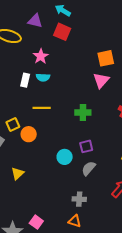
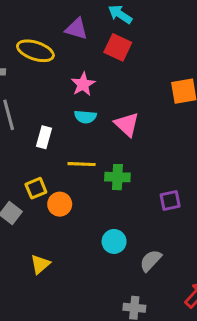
white rectangle: (25, 80) -> (44, 137), moved
pink triangle: (101, 80) -> (127, 124), moved, turned -30
green cross: (83, 113) -> (117, 177), moved
purple square: (86, 146) -> (170, 201), moved

